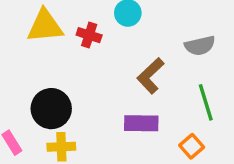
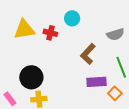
purple rectangle: (141, 123) -> (97, 82), moved

